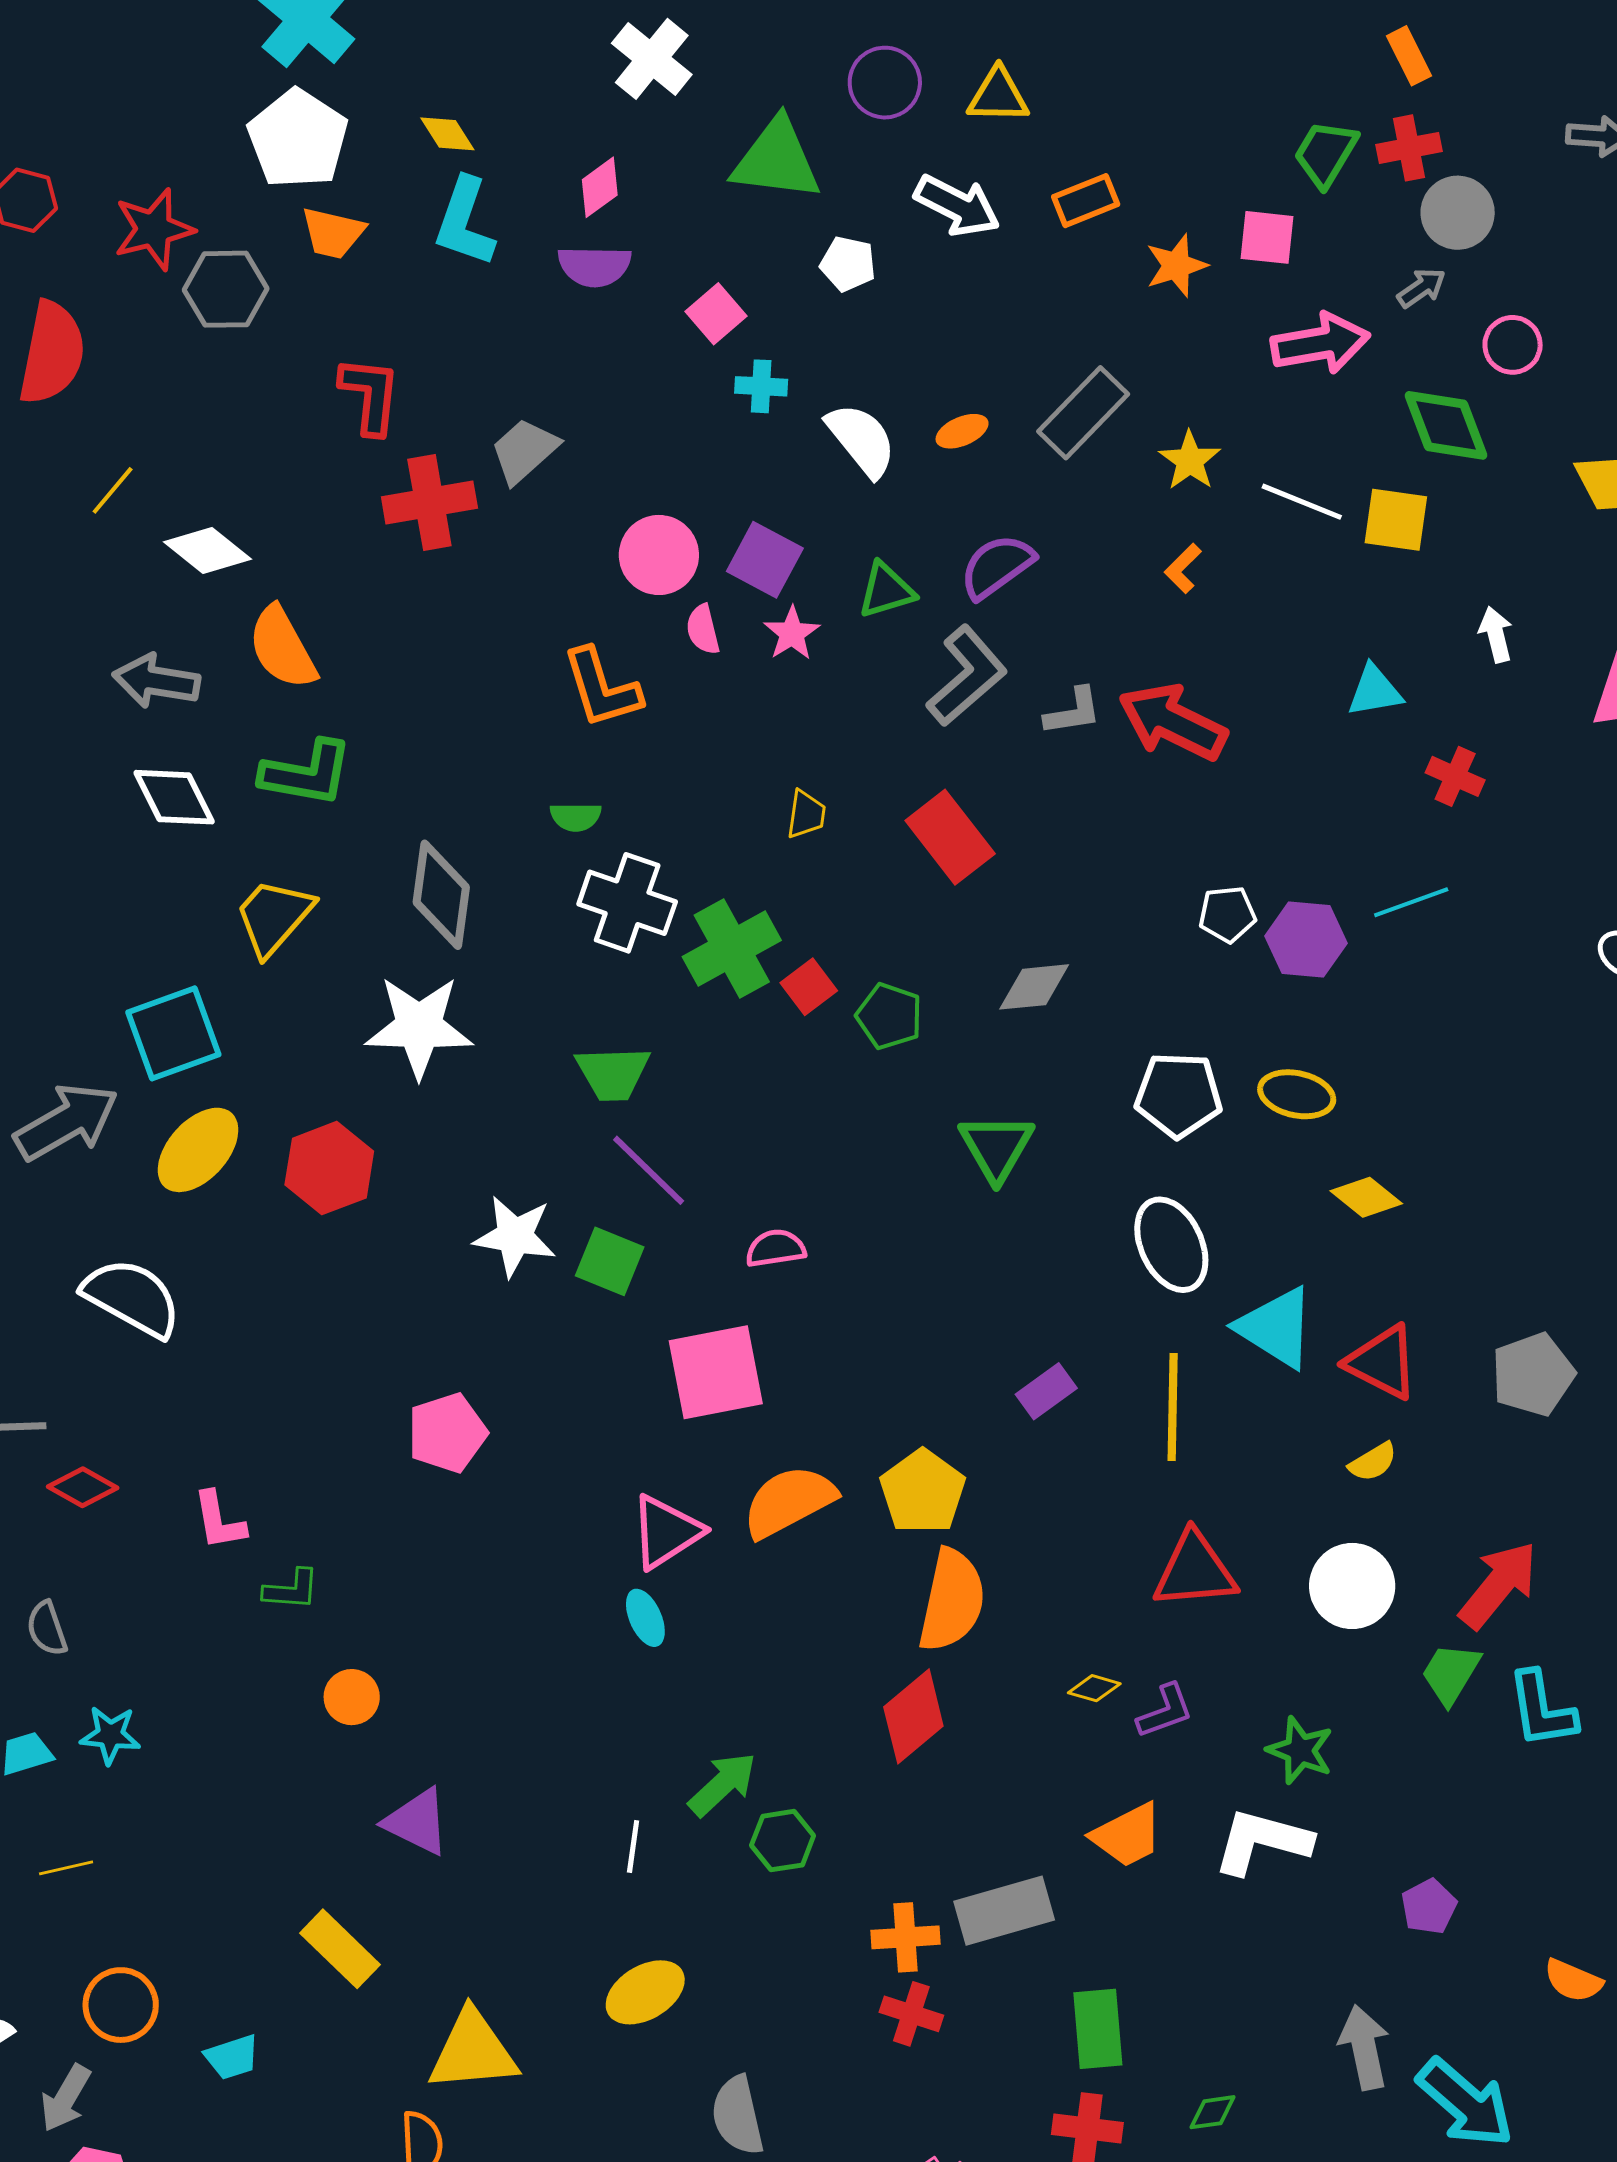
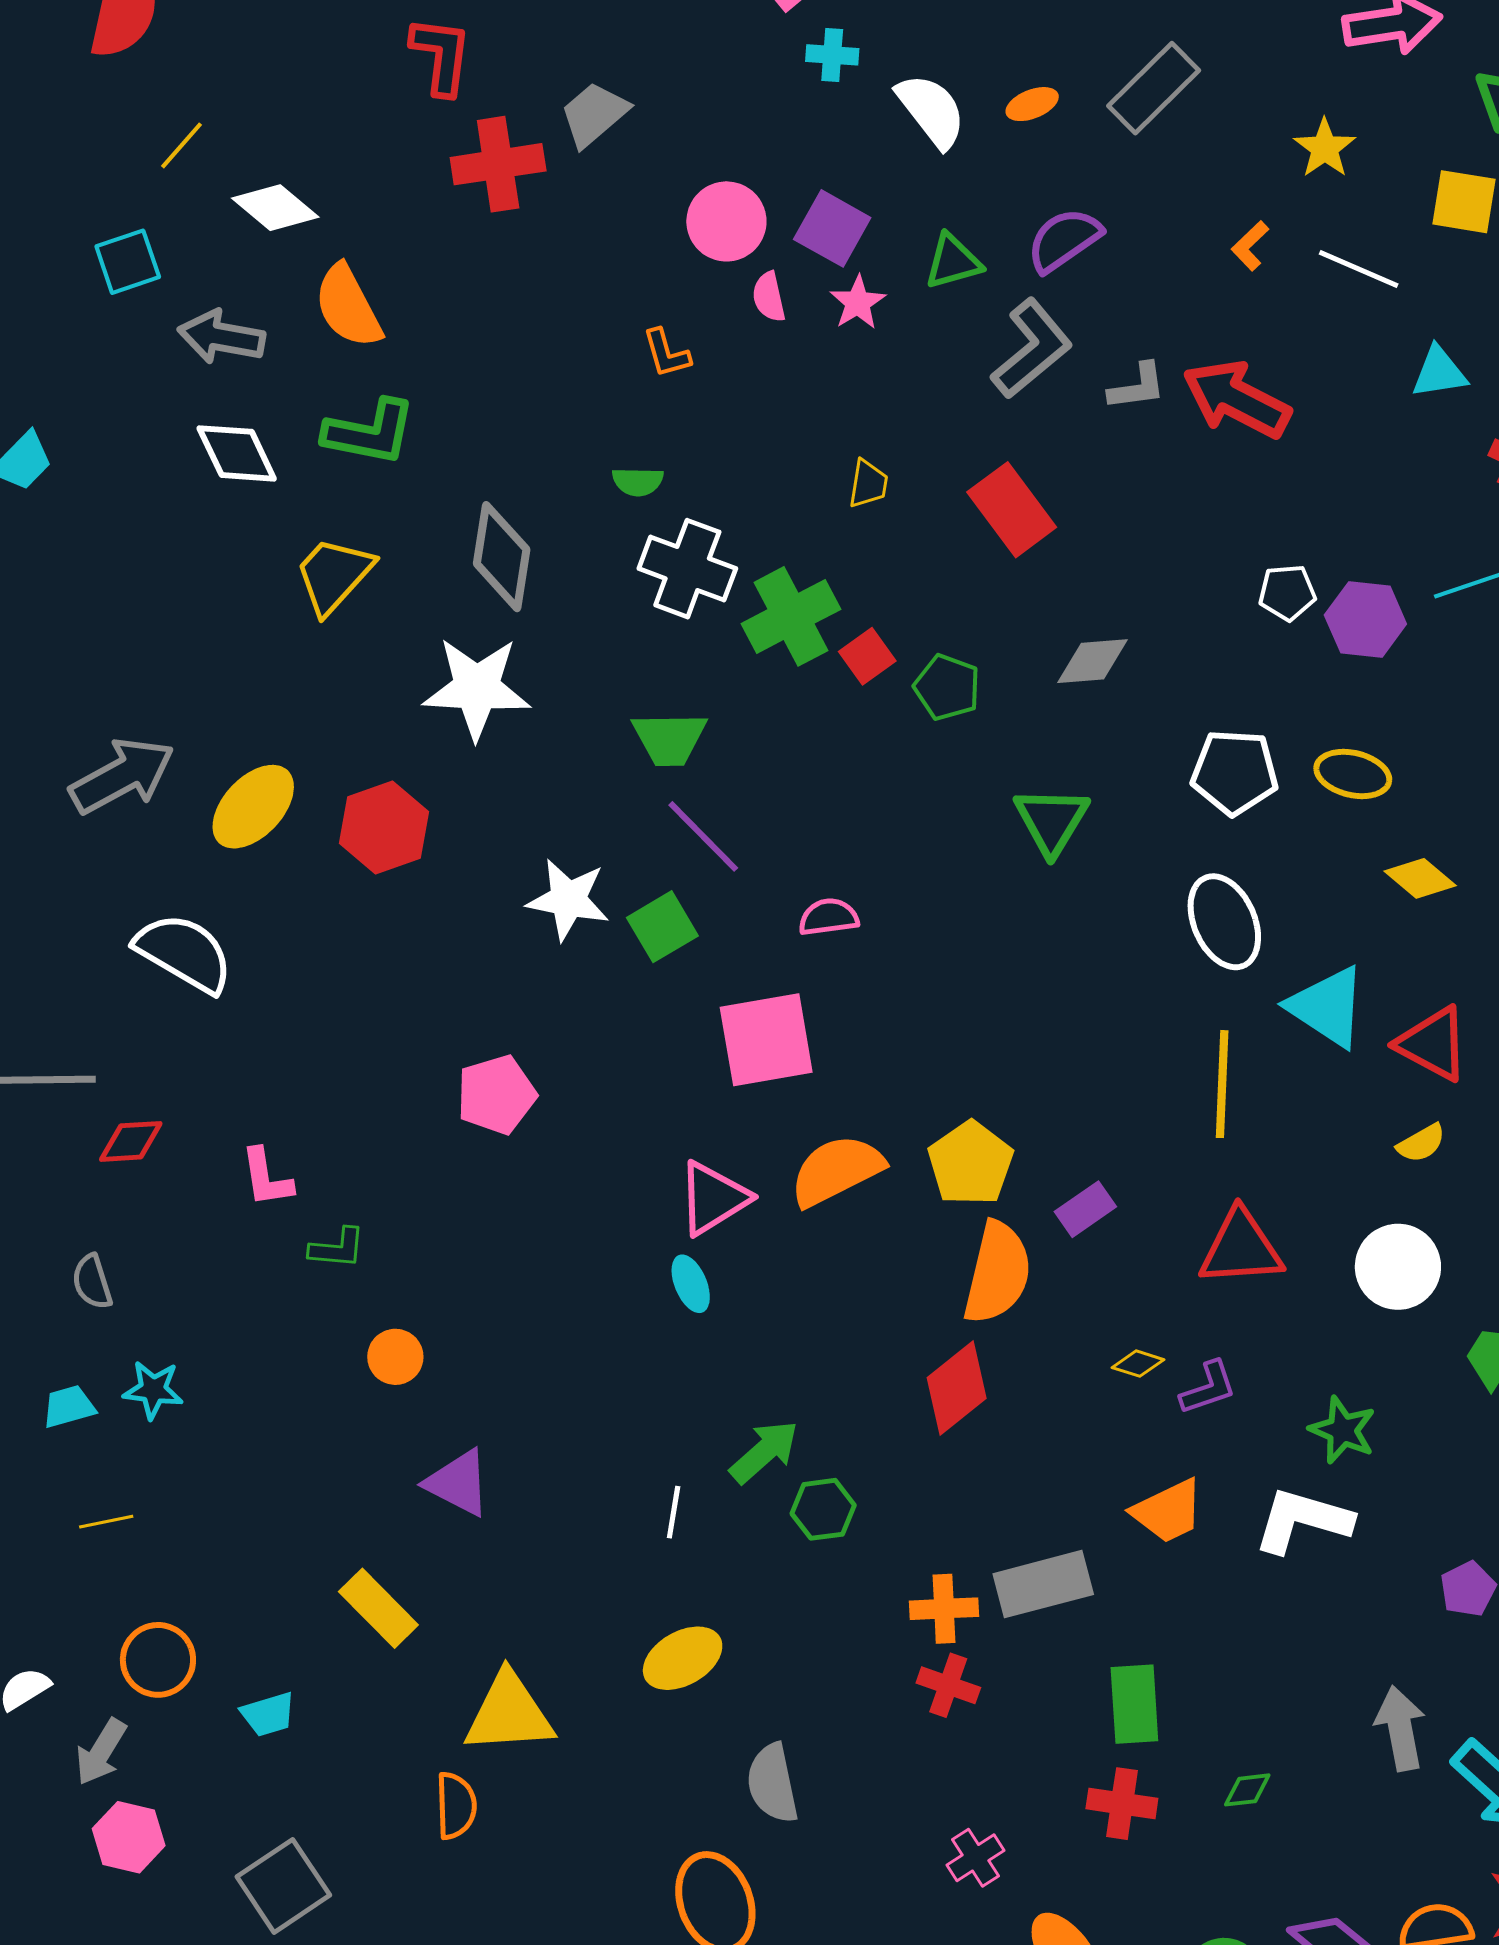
yellow star: (1190, 461) -> (1325, 148), moved
white line: (1302, 502) -> (1359, 269), moved
orange L-shape: (602, 688) -> (666, 353), size x0.6
cyan square: (173, 1033) -> (128, 262), moved, size x0.7
green square: (610, 1261) -> (662, 927), turned 36
purple rectangle: (1046, 1391) -> (1085, 1209), moved
red diamond: (83, 1487) -> (131, 1141), turned -34

